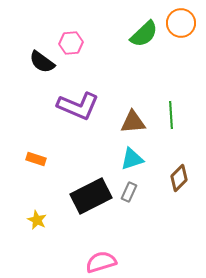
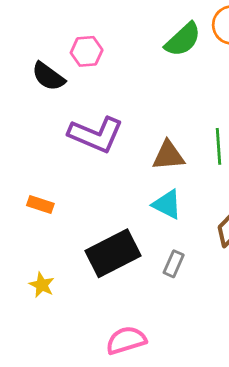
cyan triangle: (132, 159) -> (167, 204), turned 45
gray rectangle: (129, 192) -> (174, 264), moved

